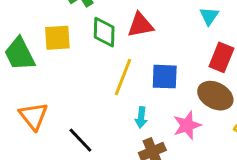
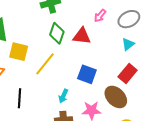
yellow square: (57, 38) -> (19, 52), moved
yellow line: (123, 77) -> (45, 64), moved
black line: (80, 140) -> (19, 98), turned 30

